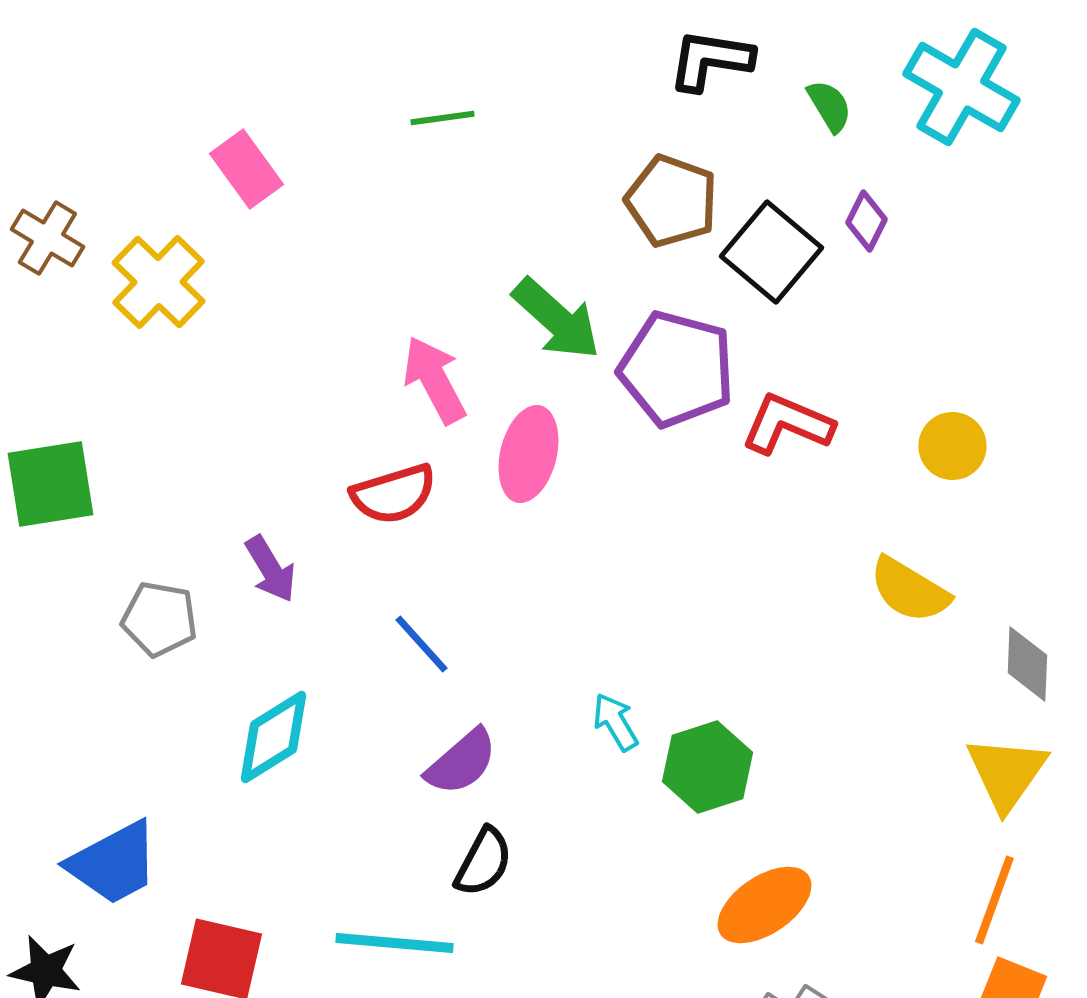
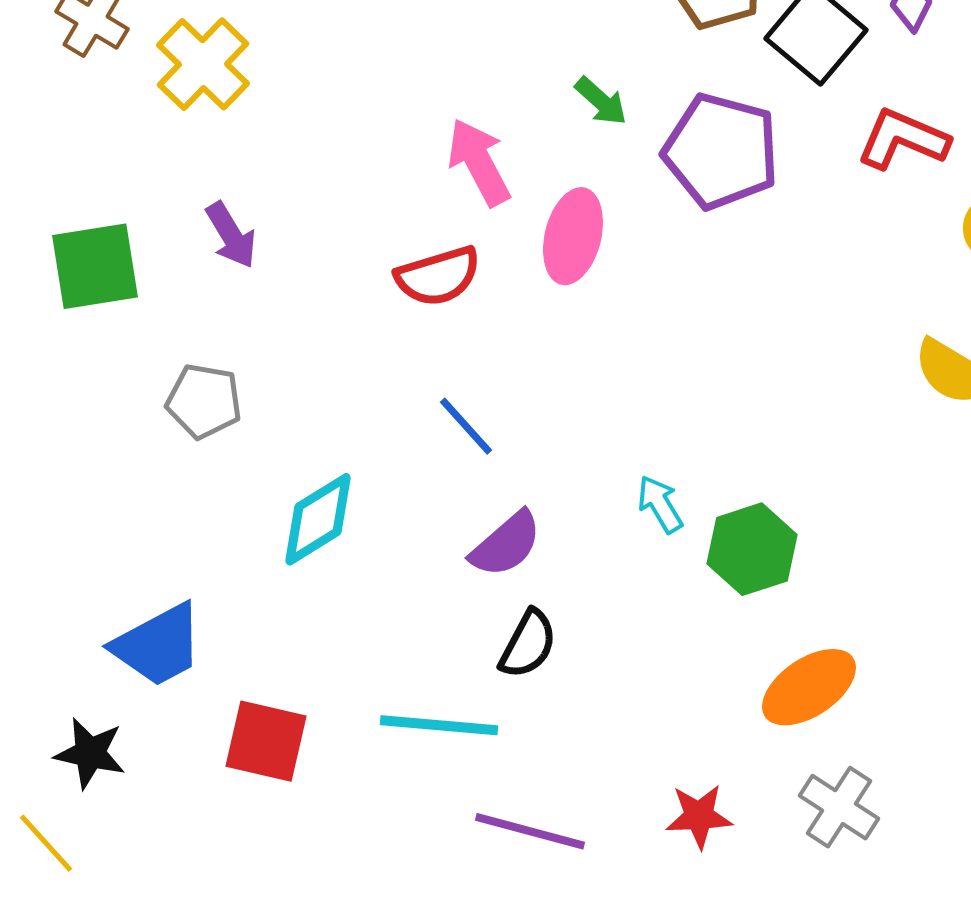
green arrow: (556, 319) -> (601, 101), size x0.6
red L-shape: (787, 424) -> (903, 139), moved
purple arrow: (270, 569) -> (231, 235), moved

